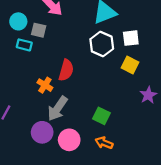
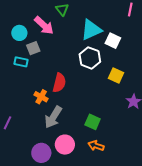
cyan circle: (18, 21) -> (19, 33), moved
gray square: (39, 30) -> (33, 48), turned -32
white square: (131, 38) -> (113, 41), moved, turned 35
purple circle: (42, 132) -> (41, 153), moved

